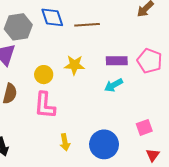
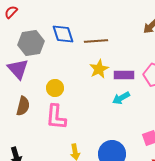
yellow star: (74, 65) -> (99, 69), moved, turned -30

